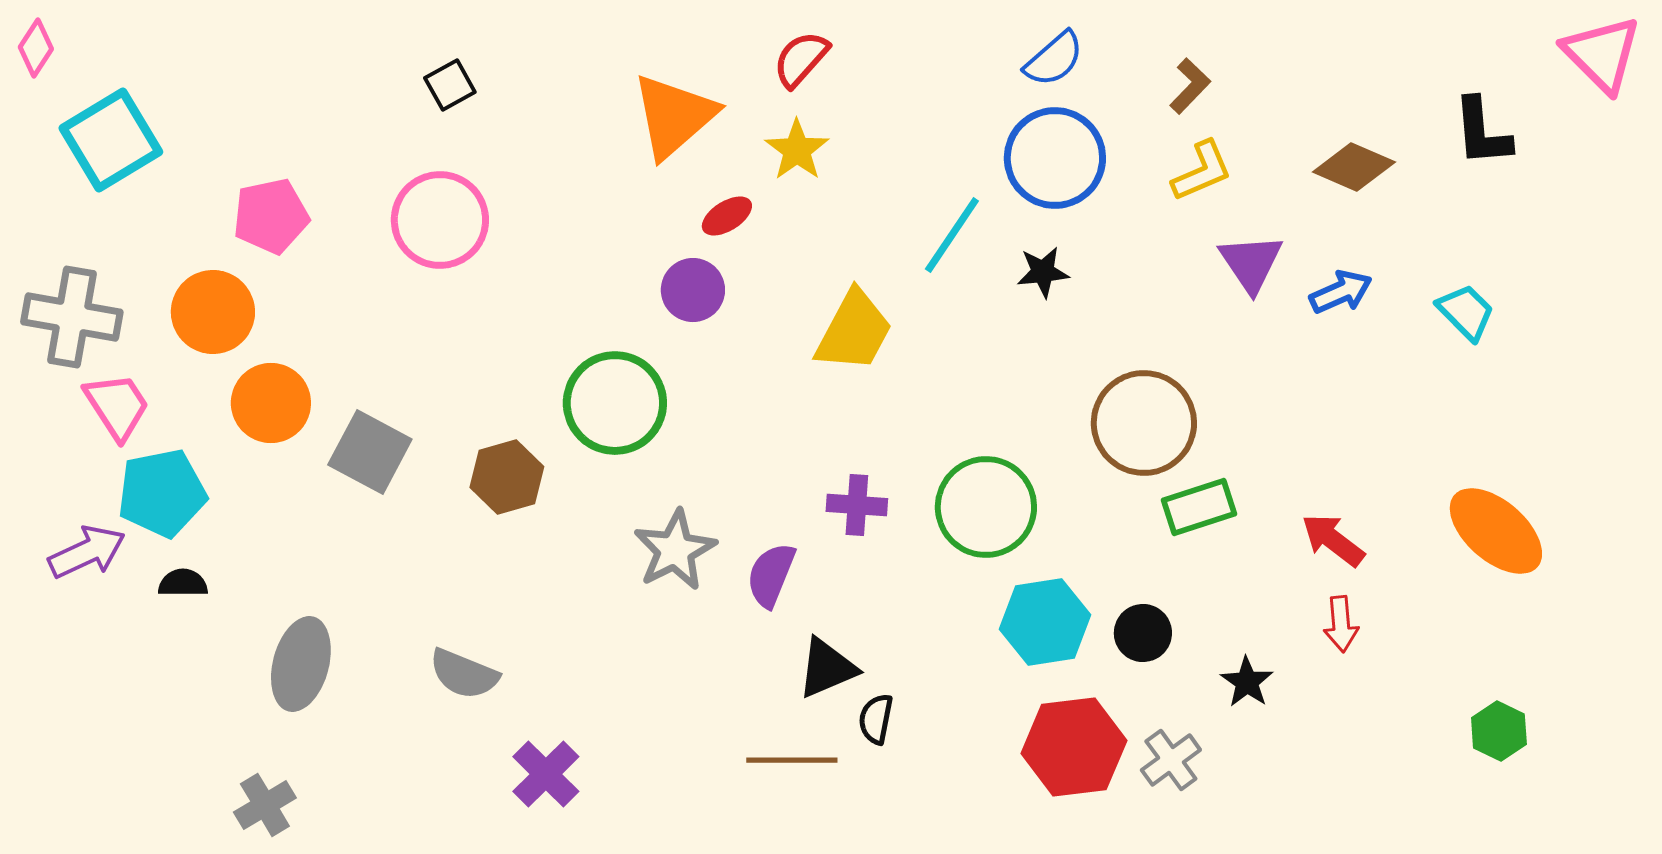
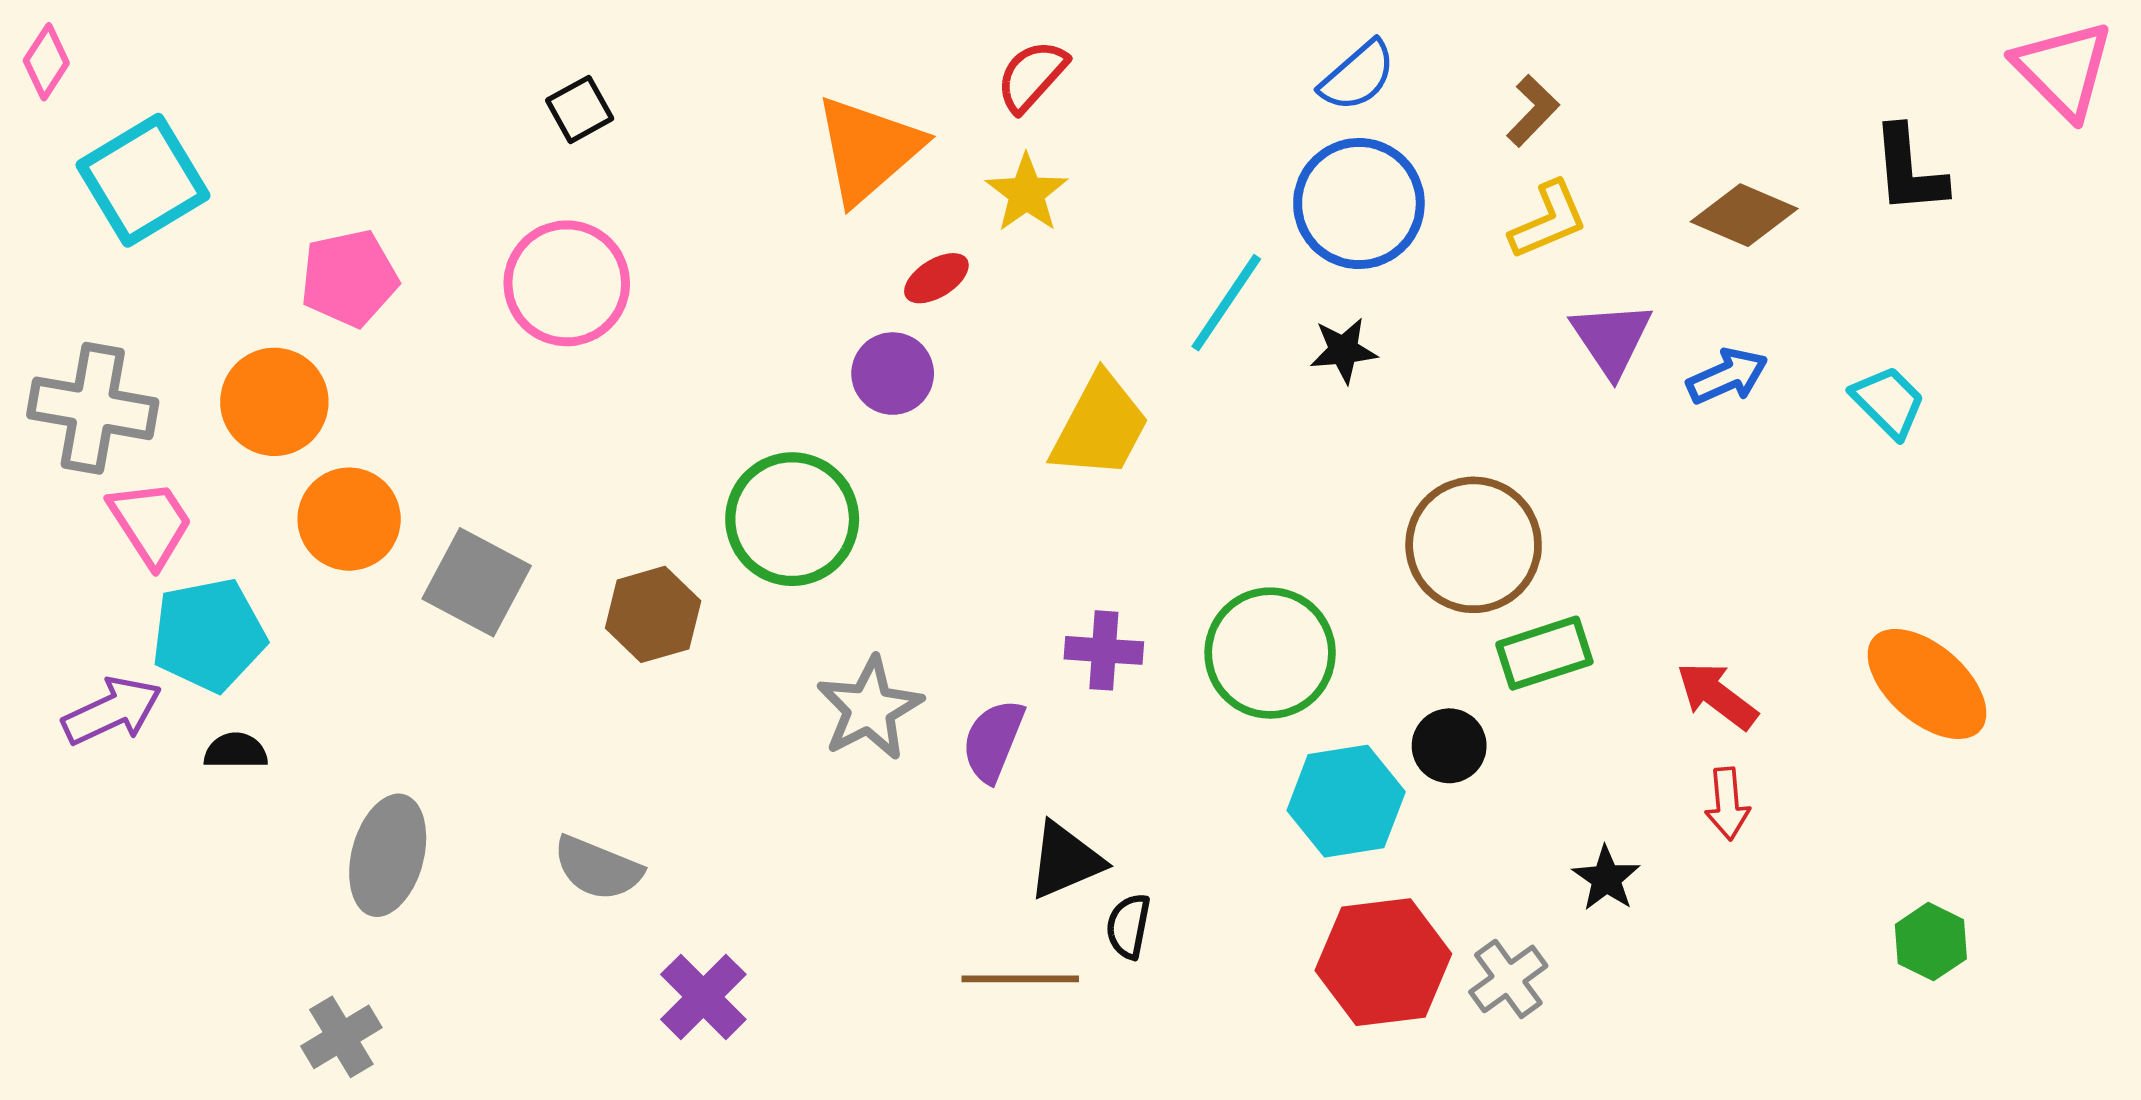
black circle: (1143, 633) -> (1449, 746), moved

